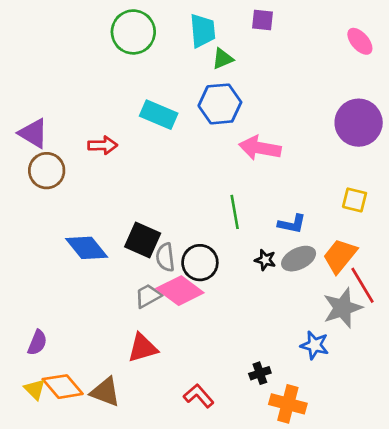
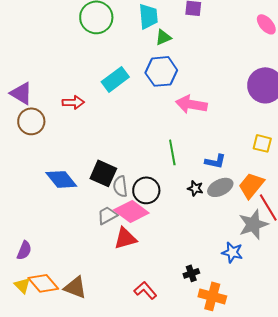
cyan rectangle: (159, 115) -> (115, 79), turned -60
red triangle: (143, 348) -> (125, 238), moved

